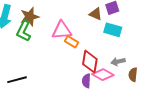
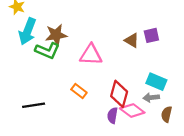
cyan rectangle: (113, 30) -> (156, 82), moved
green L-shape: (24, 31) -> (47, 51), turned -100
orange rectangle: (72, 42) -> (79, 91), moved

